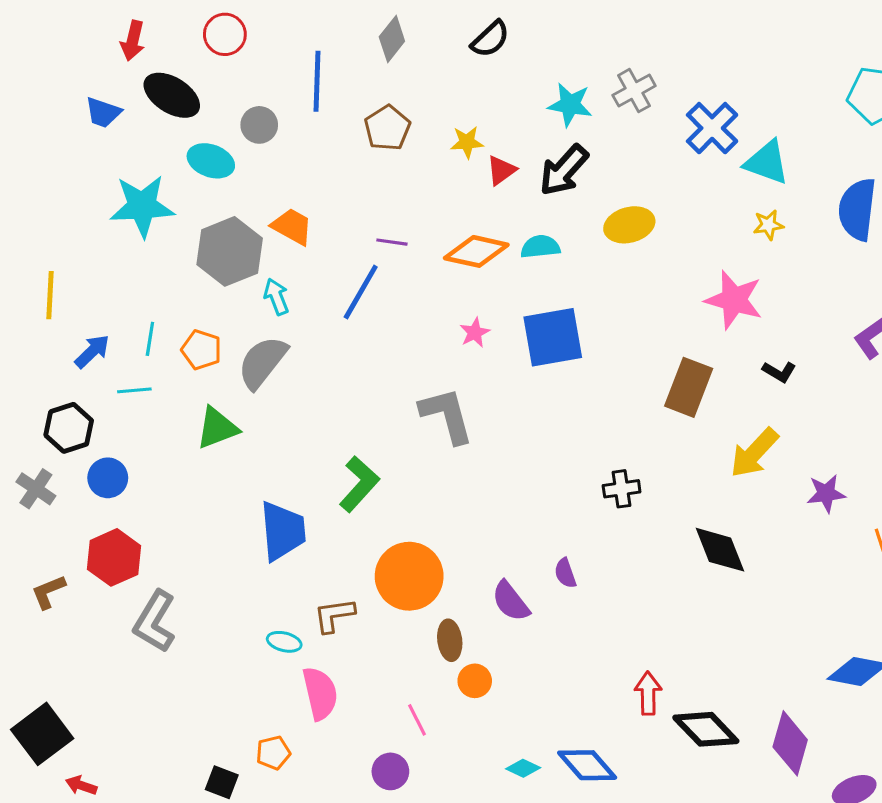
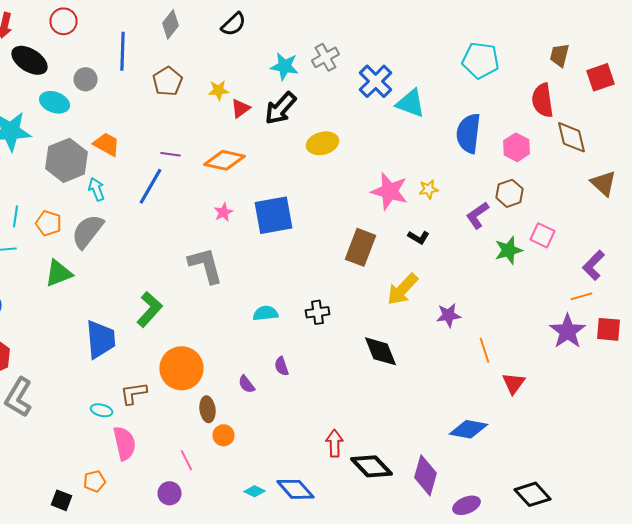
yellow star: (768, 225) -> (428, 189), moved
cyan semicircle: (540, 247) -> (266, 313), moved
purple semicircle: (511, 601) -> (246, 384), size x0.7

